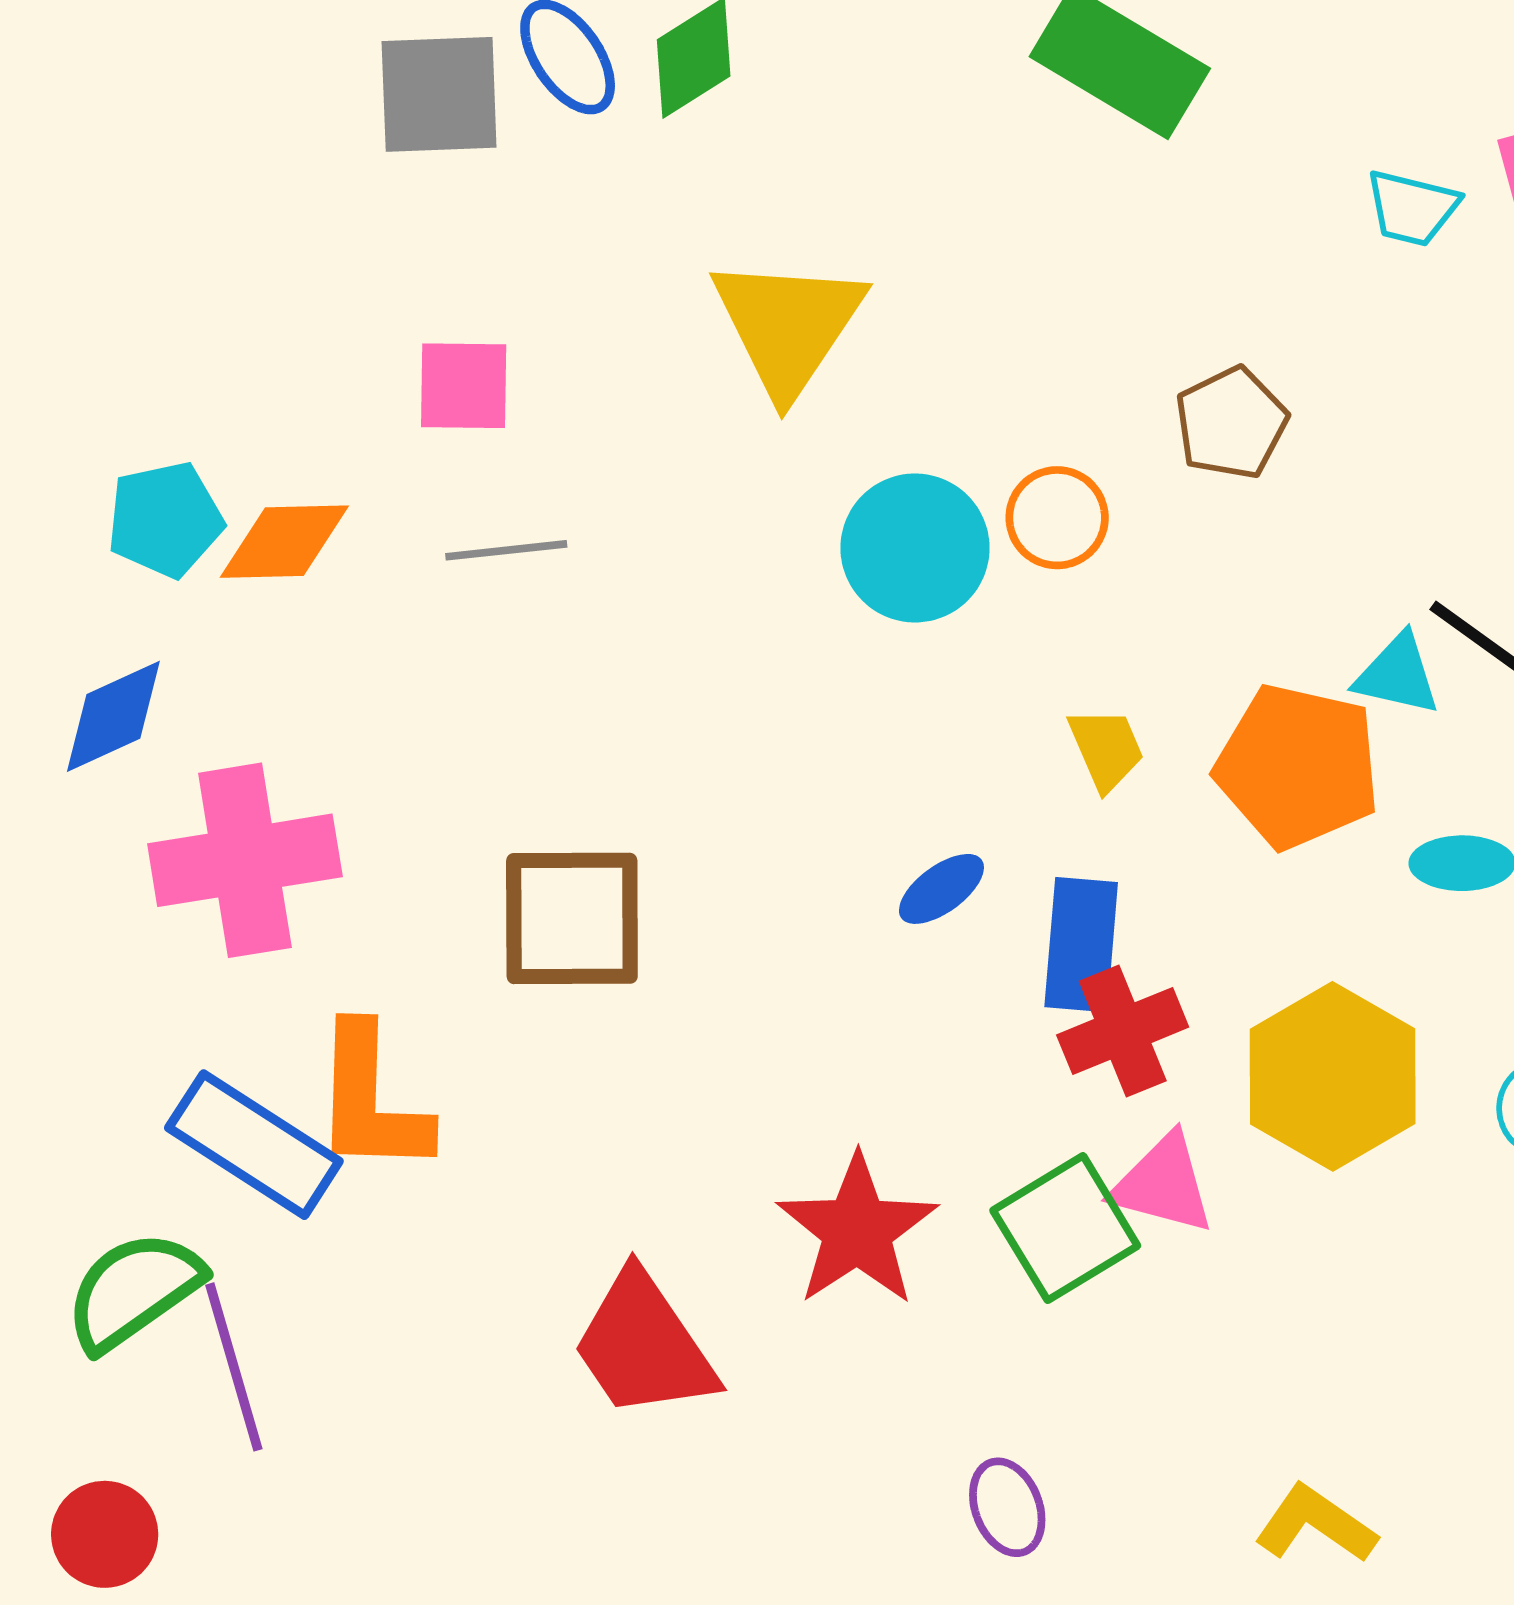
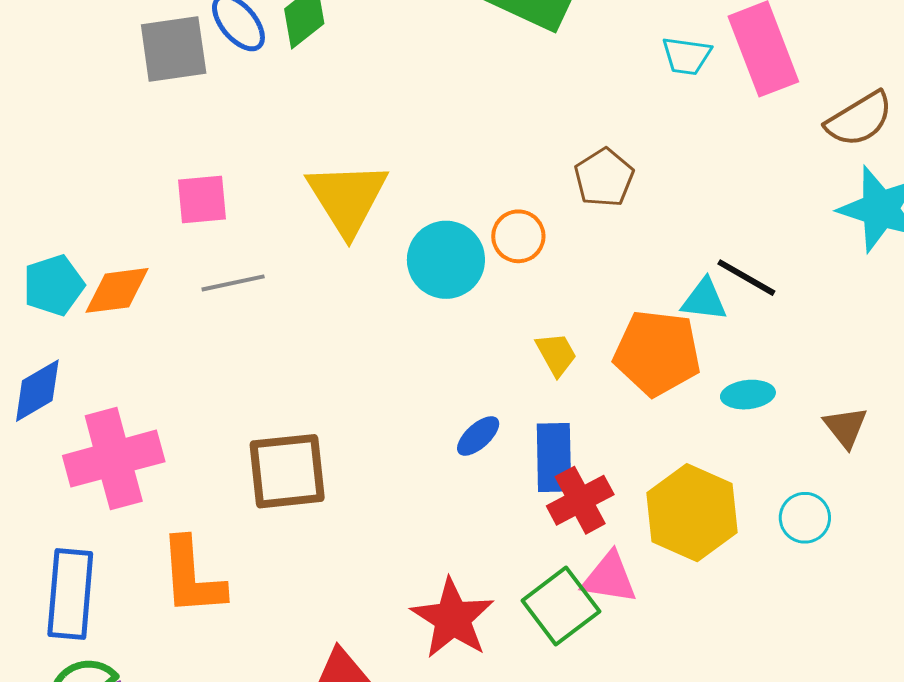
yellow triangle: (788, 326) -> (347, 198), moved
blue rectangle: (254, 1145) -> (70, 594), moved, turned 68

